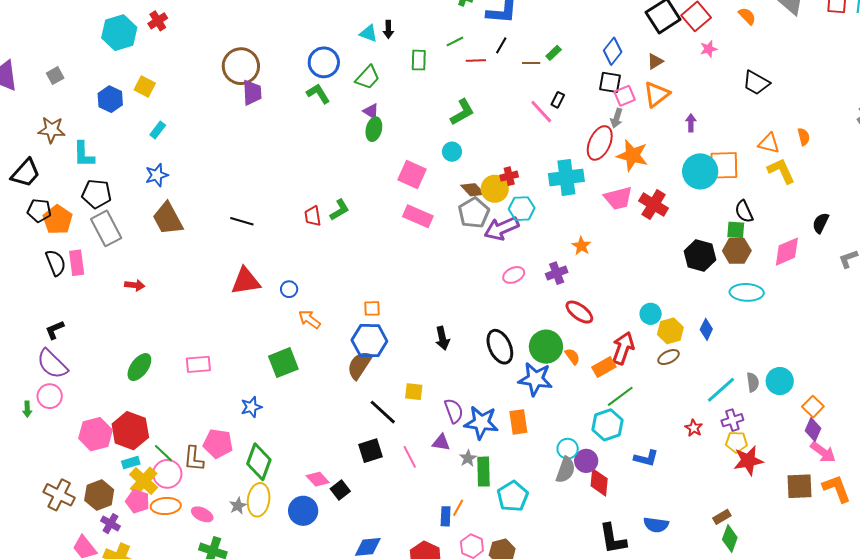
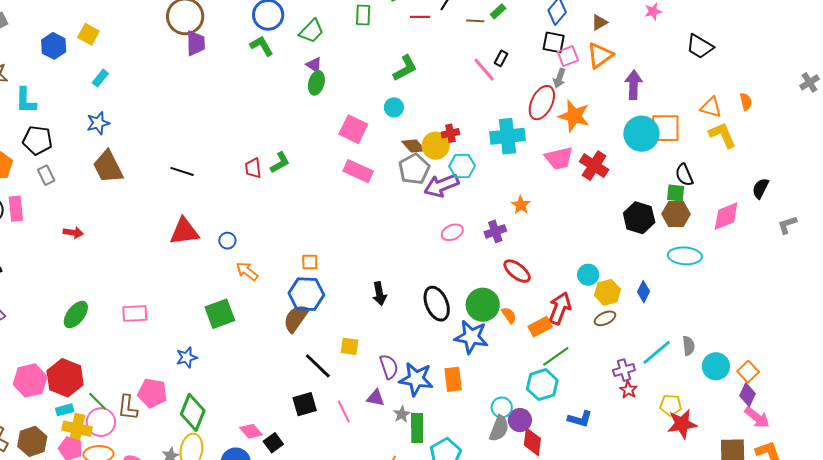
purple arrow: (691, 123) -> (634, 85), size x1.6
gray rectangle: (106, 228) -> (46, 175), size x0.6
cyan circle: (780, 381) -> (716, 366), moved
purple cross: (732, 420) -> (624, 370), moved
yellow cross: (144, 481) -> (77, 429), turned -32

